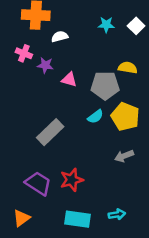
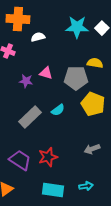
cyan star: (106, 25) -> (77, 27), size x1.6
purple star: (45, 65) -> (26, 81), moved
cyan semicircle: (95, 117) -> (58, 110), moved
gray arrow: (124, 156) -> (92, 149), moved

